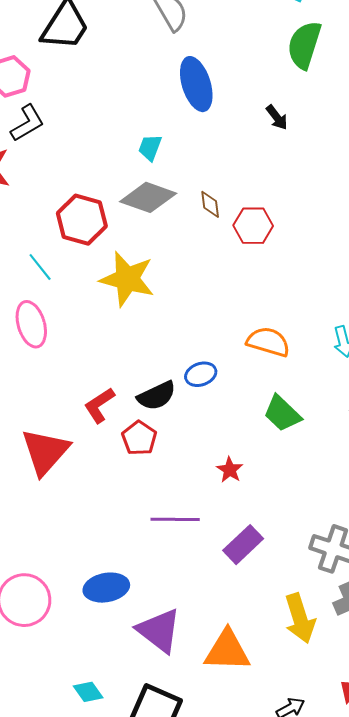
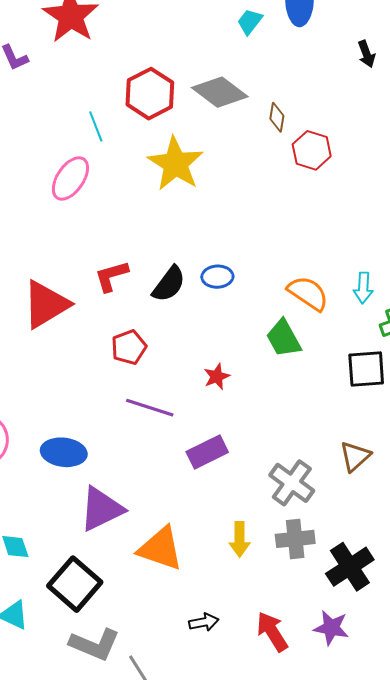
cyan trapezoid: (150, 147) -> (250, 22), moved
pink ellipse: (31, 324) -> (70, 178), turned 33
orange semicircle: (268, 342) -> (308, 293), moved
black semicircle: (157, 396) -> (169, 284), turned -45
red pentagon: (139, 438) -> (129, 347), moved
yellow arrow: (300, 618) -> (240, 539), size x0.7
purple triangle: (159, 630) -> (101, 509), turned 39

